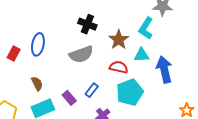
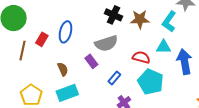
brown star: (119, 40) -> (140, 19), moved, turned 30
cyan pentagon: (130, 92) -> (151, 82), turned -30
purple rectangle: (69, 98) -> (91, 61), moved

